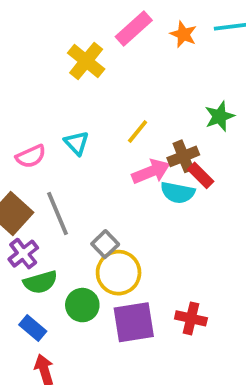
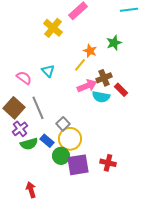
orange star: (183, 34) -> (90, 51), moved
green star: (220, 116) -> (114, 43), moved
pink semicircle: (31, 156) -> (24, 78), turned -119
red rectangle: (201, 175) -> (121, 90), moved
green circle: (82, 305) -> (61, 156), moved
blue rectangle: (33, 328) -> (47, 141), moved

